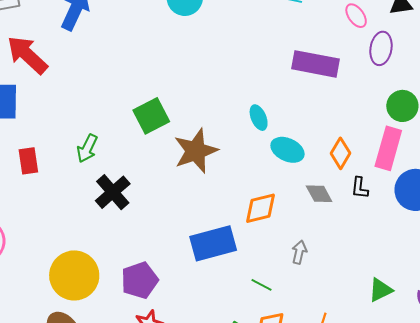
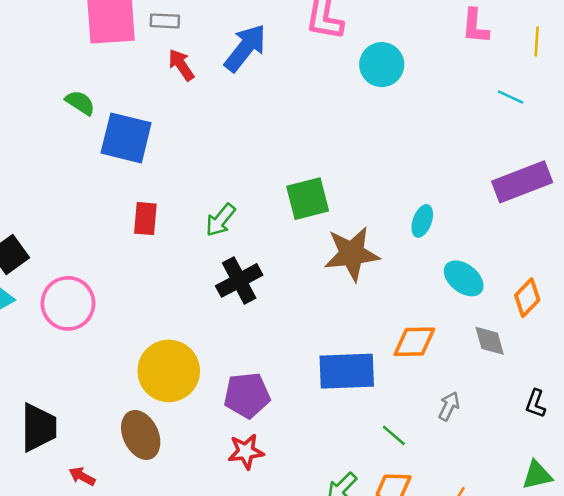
red arrow: (27, 55) -> (181, 65), moved, size x0.6
purple rectangle: (316, 64) -> (522, 182), turned -45
cyan ellipse: (259, 118) -> (422, 221), moved, turned 30
black L-shape: (360, 188) -> (536, 404), moved

